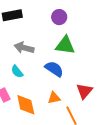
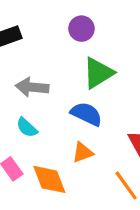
green triangle: (65, 45) -> (98, 73), turned -30
orange triangle: (54, 98) -> (83, 152), moved

